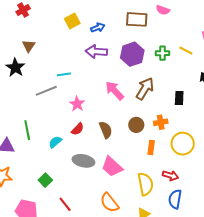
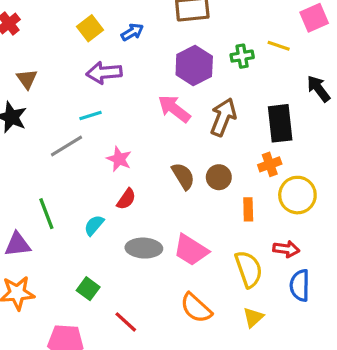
purple arrow: (96, 52) -> (104, 73), moved
pink arrow: (115, 91) -> (174, 109), moved
black rectangle: (179, 98) -> (280, 123), size x1.6
orange cross: (161, 122) -> (270, 164), moved
brown semicircle: (106, 130) -> (183, 176), moved

